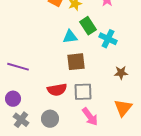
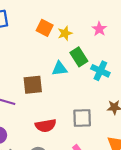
brown square: (76, 62) -> (33, 85), moved
gray square: (83, 92) -> (82, 118), moved

